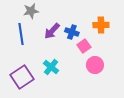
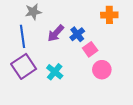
orange cross: (101, 25) -> (109, 15), moved
blue cross: (72, 32) -> (77, 34), turned 32
purple square: (22, 77) -> (24, 66), moved

